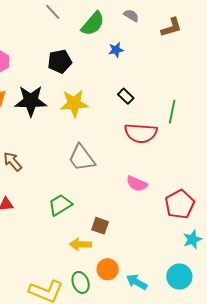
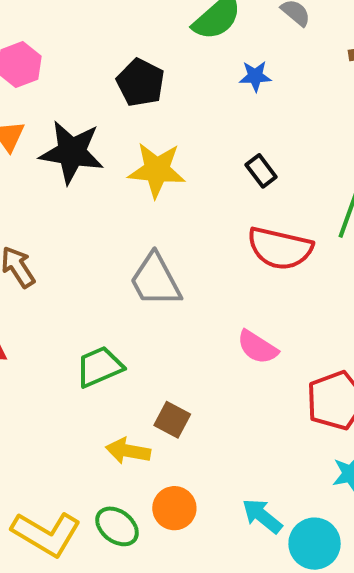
black pentagon: (60, 61) -> (140, 83), turned 30
green ellipse: (81, 282) -> (117, 526), turned -40
cyan arrow: (137, 282) -> (262, 516), moved

